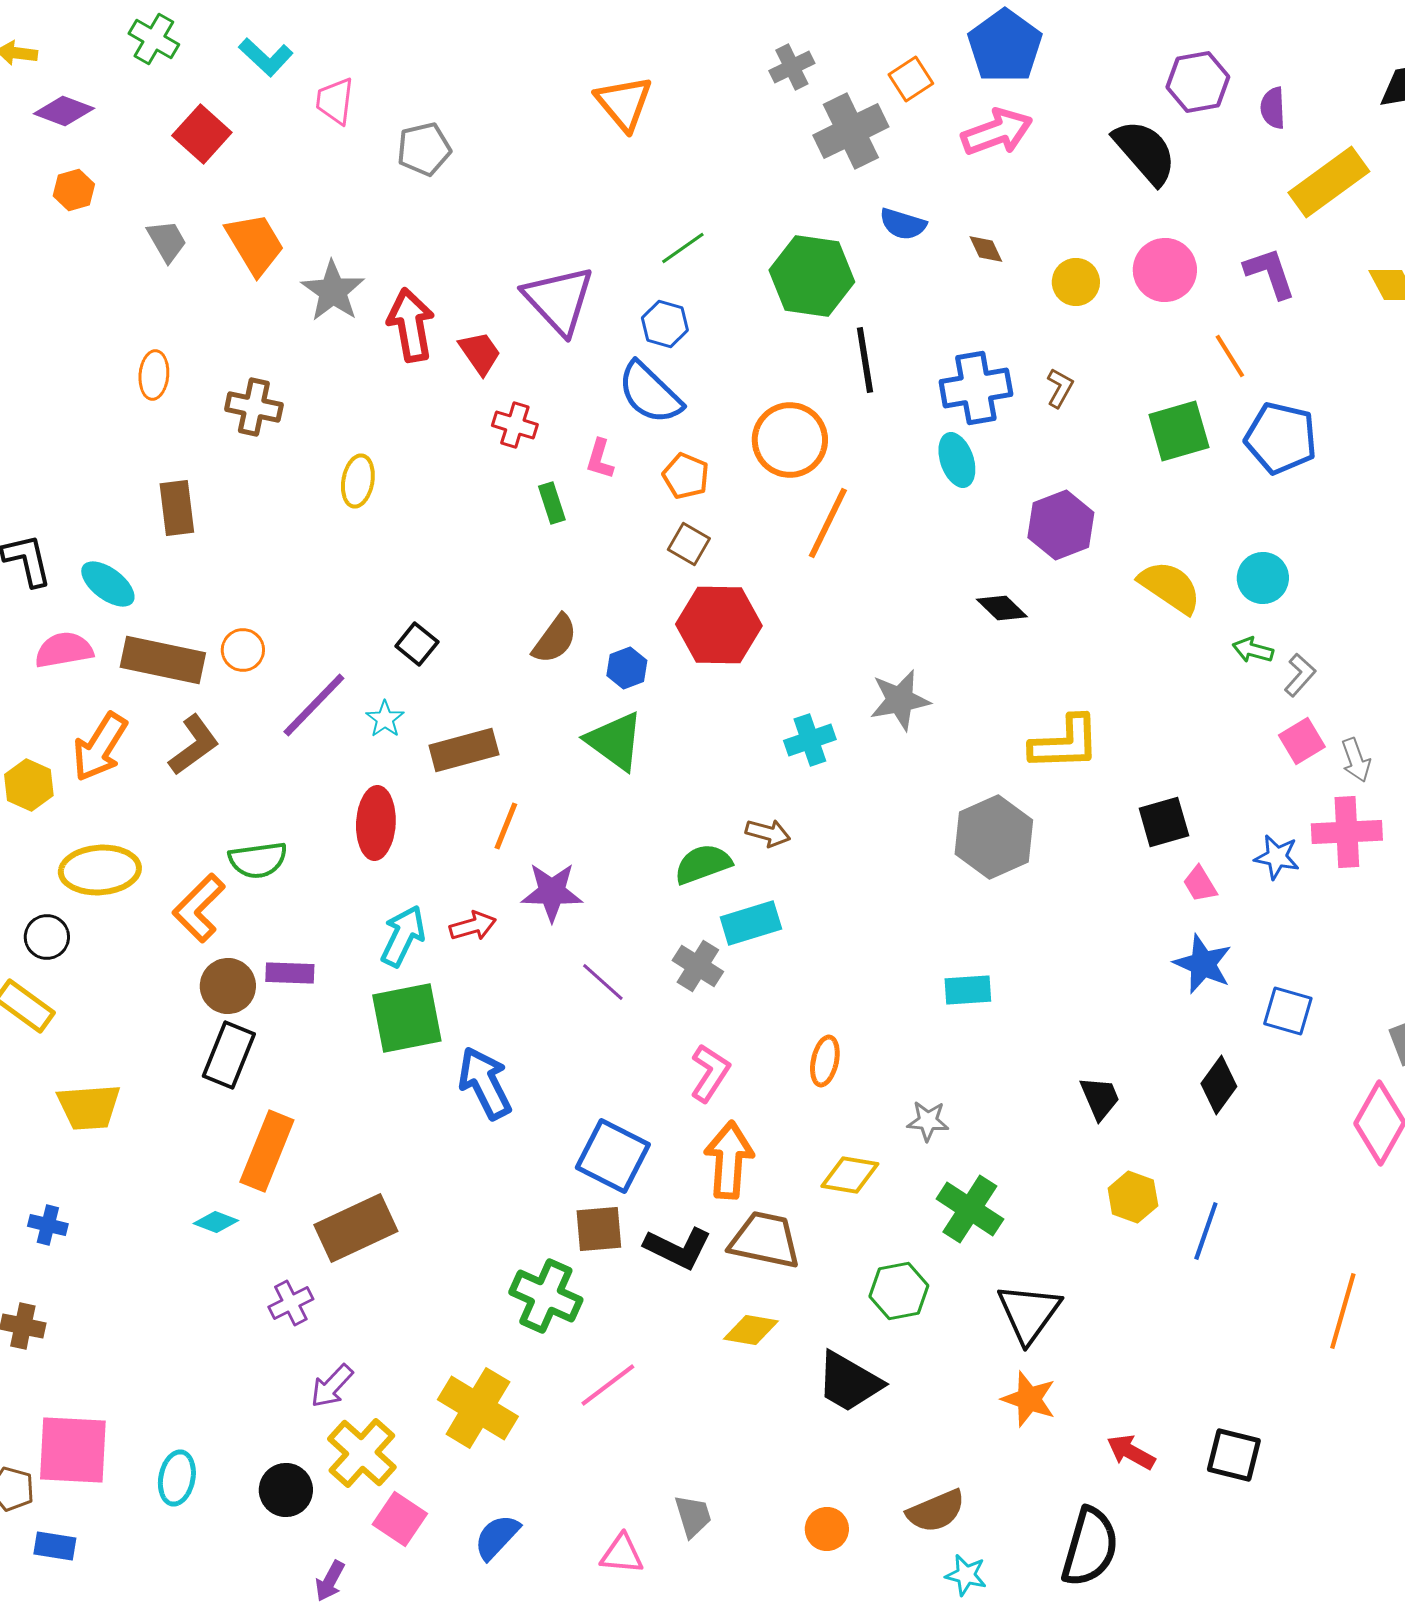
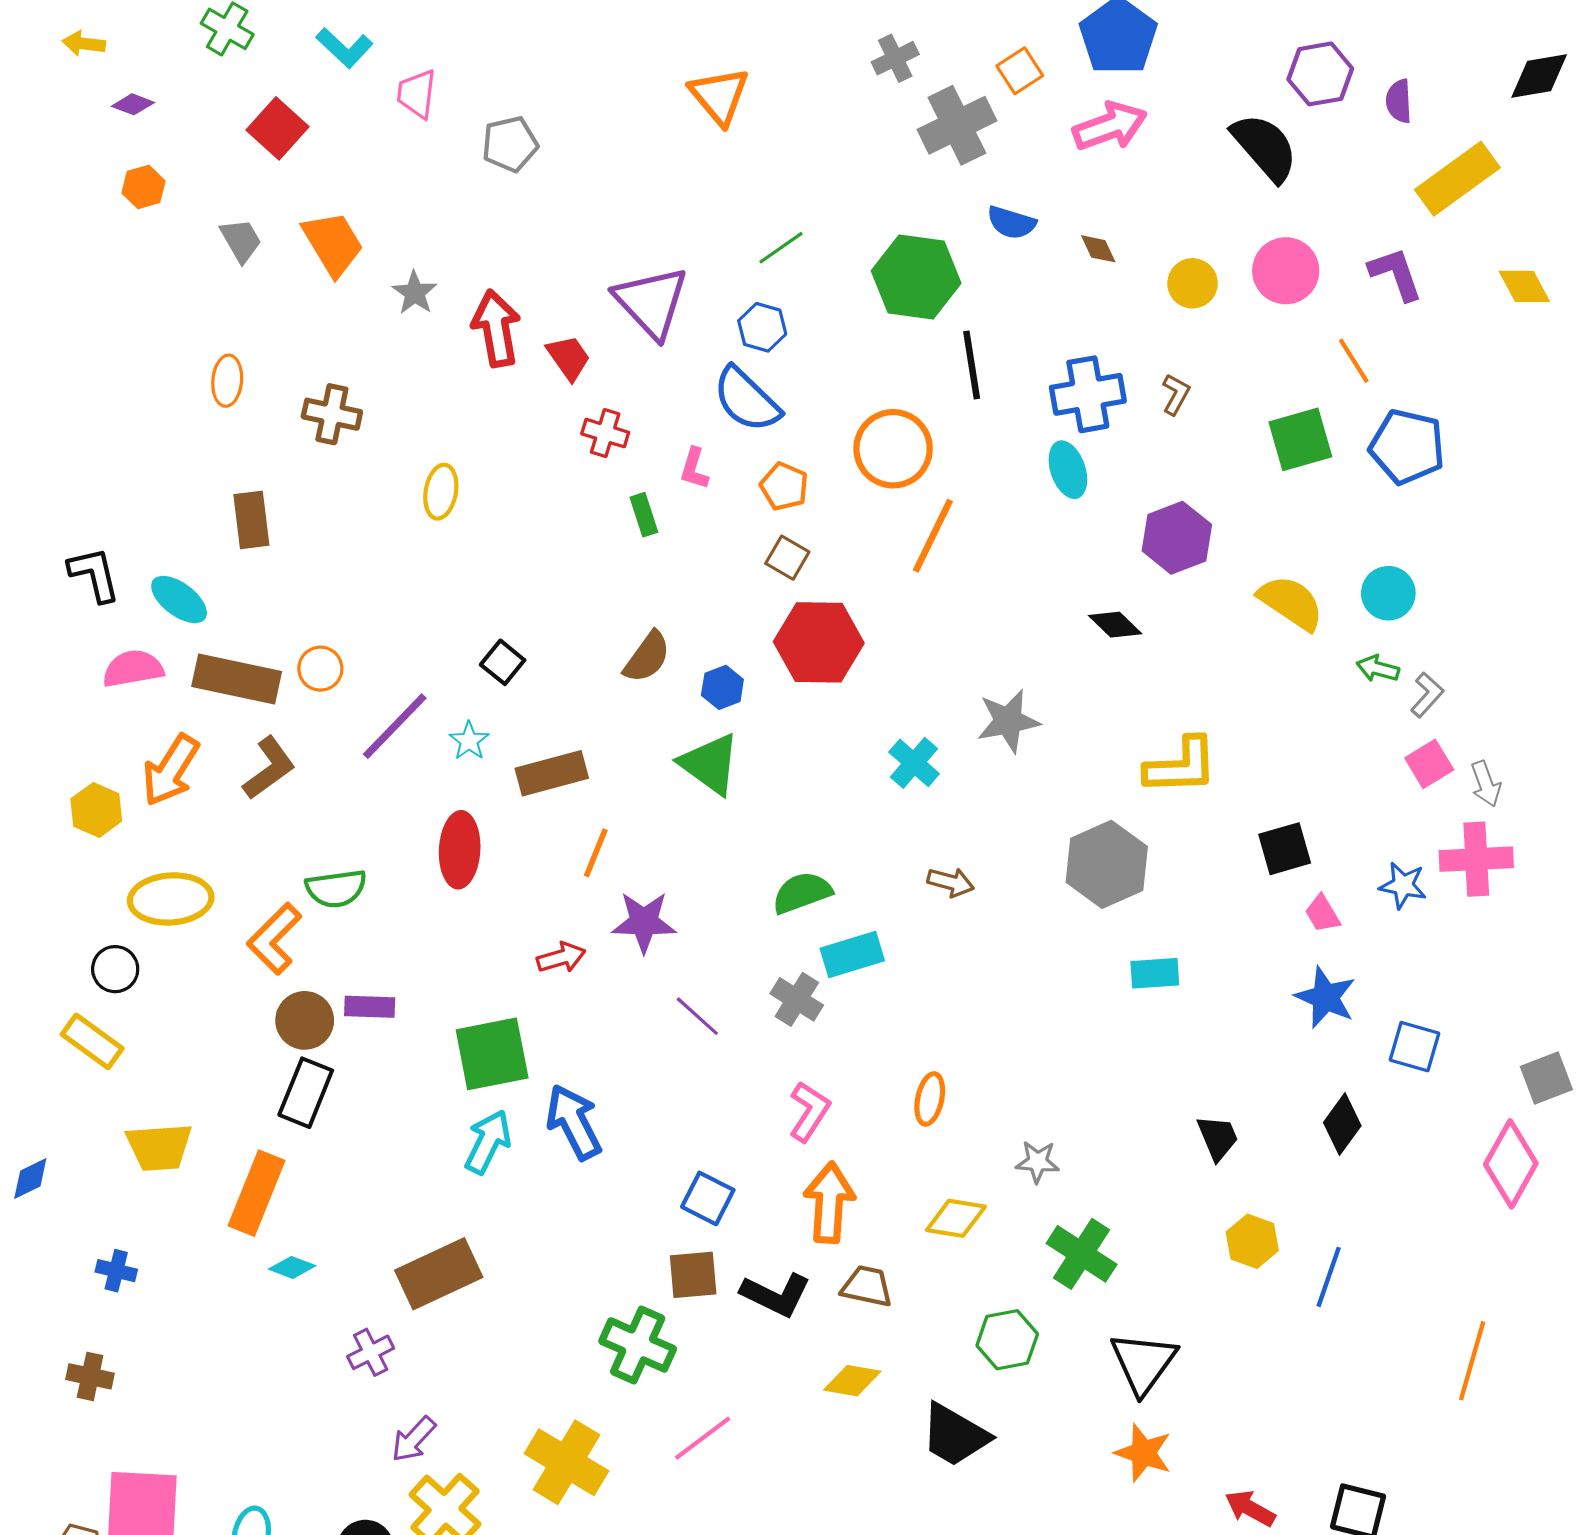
purple diamond: (64, 111) -> (133, 104), size x0.7
gray star: (333, 291) -> (415, 293), size x0.7
cyan cross: (810, 740) -> (914, 763), turned -30
brown arrow: (768, 833) -> (951, 882), moved
cyan arrow: (403, 936) -> (488, 1142), moved
cyan rectangle: (968, 990) -> (1155, 973), moved
orange rectangle: (267, 1151) -> (257, 1193), moved
blue square: (613, 1156) -> (708, 1198), size x0.7
brown trapezoid: (765, 1240) -> (867, 1286), size x0.7

